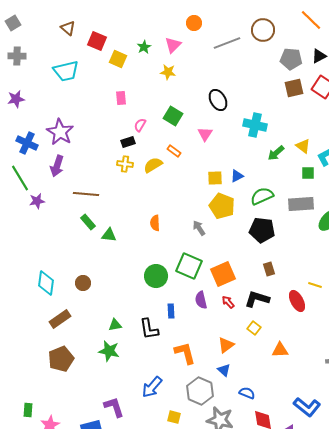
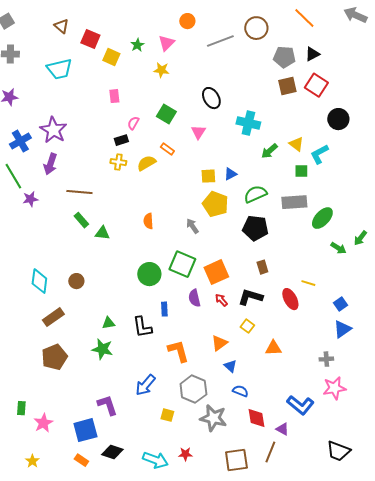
blue cross: (27, 143) -> (20, 141), turned 35
blue triangle: (224, 370) -> (230, 366), moved

